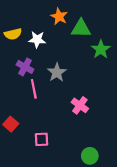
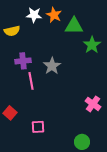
white star: (37, 40) -> (34, 15), moved
purple cross: (25, 67) -> (23, 61), turned -35
pink cross: (80, 105) -> (93, 104), moved

